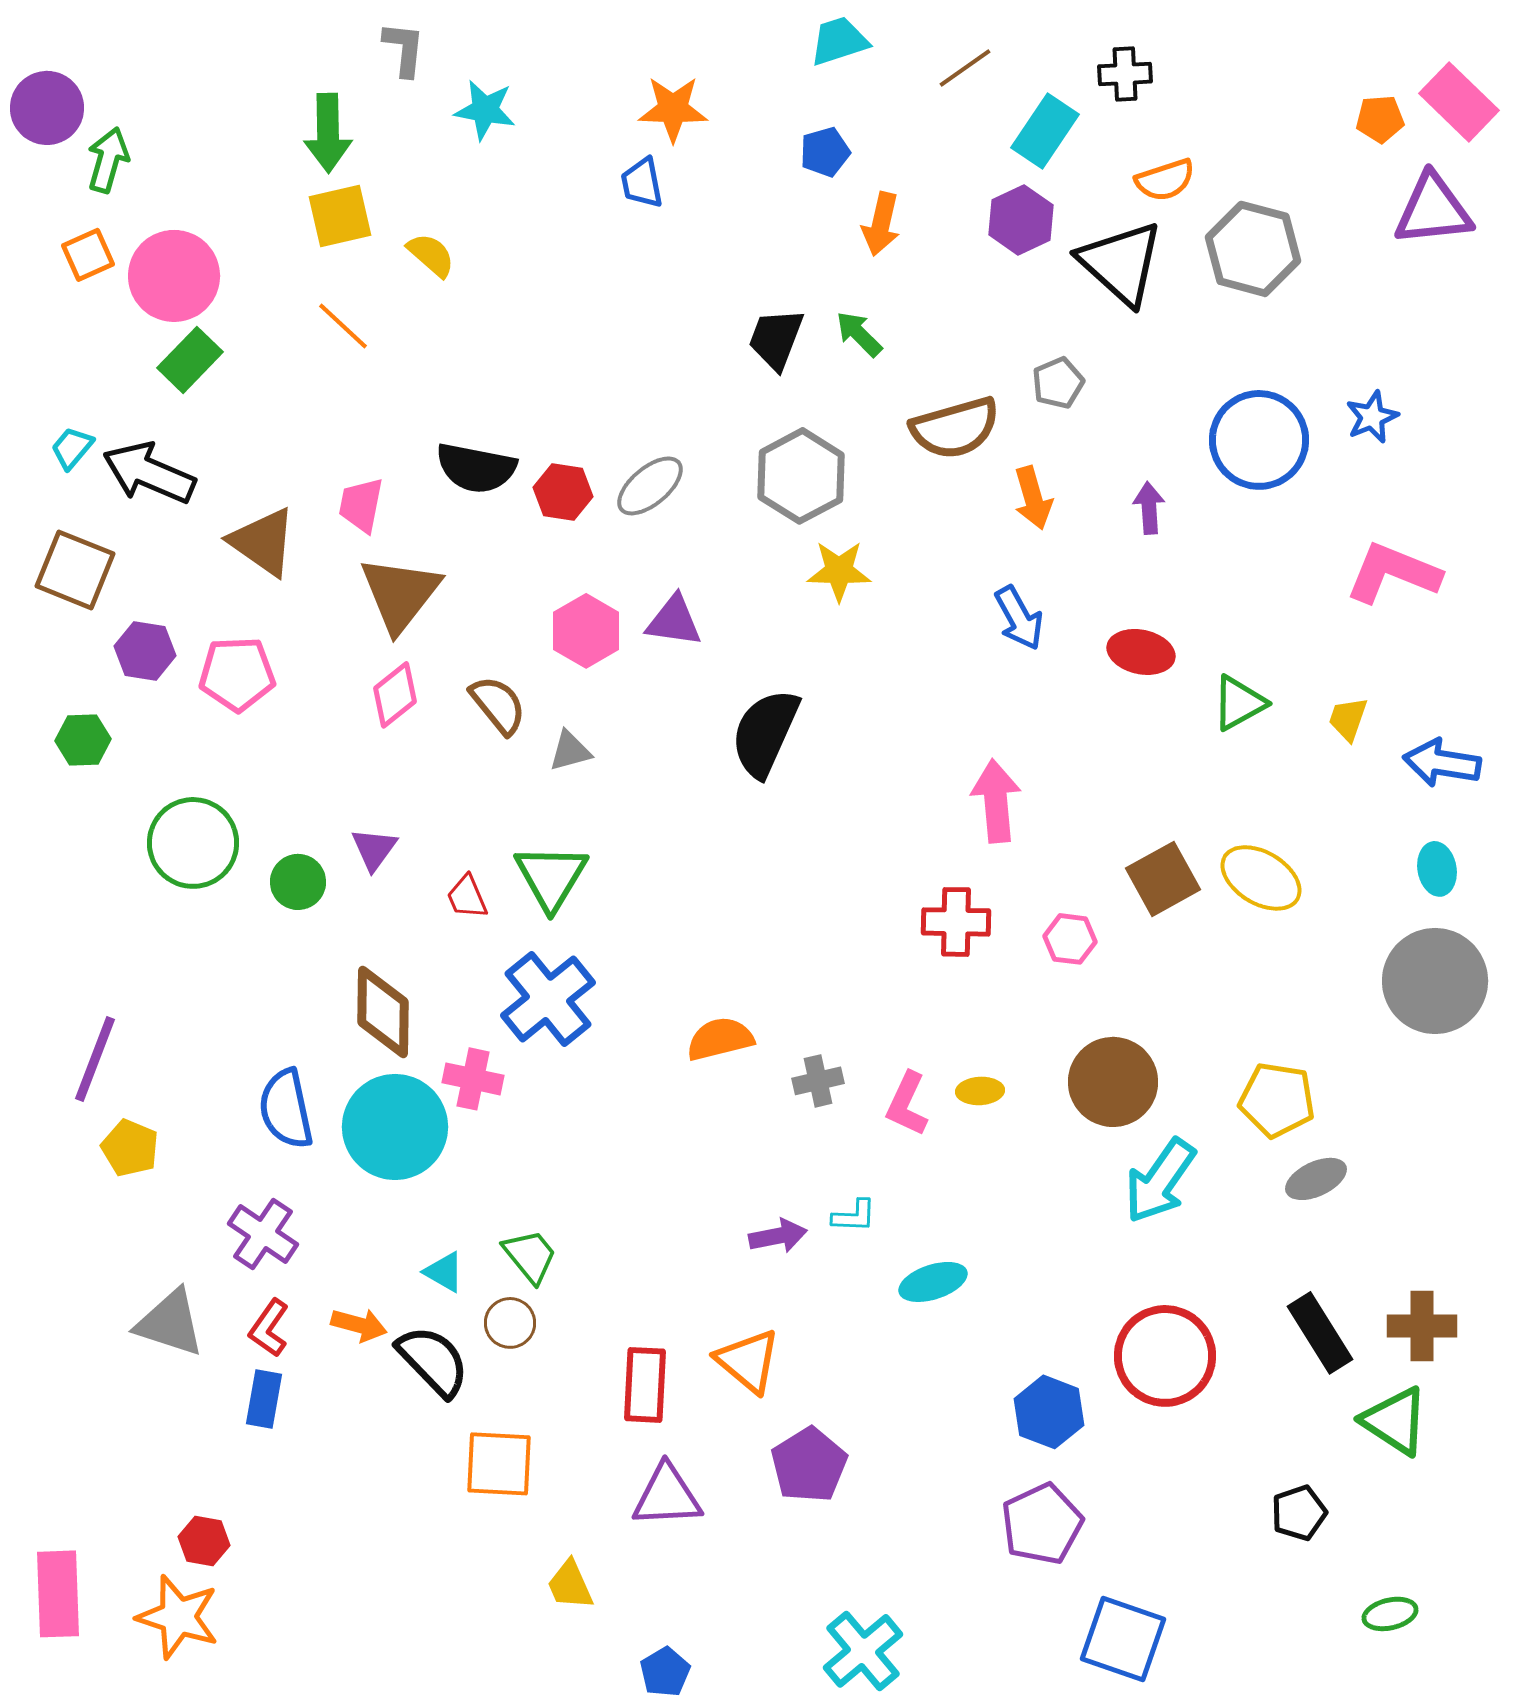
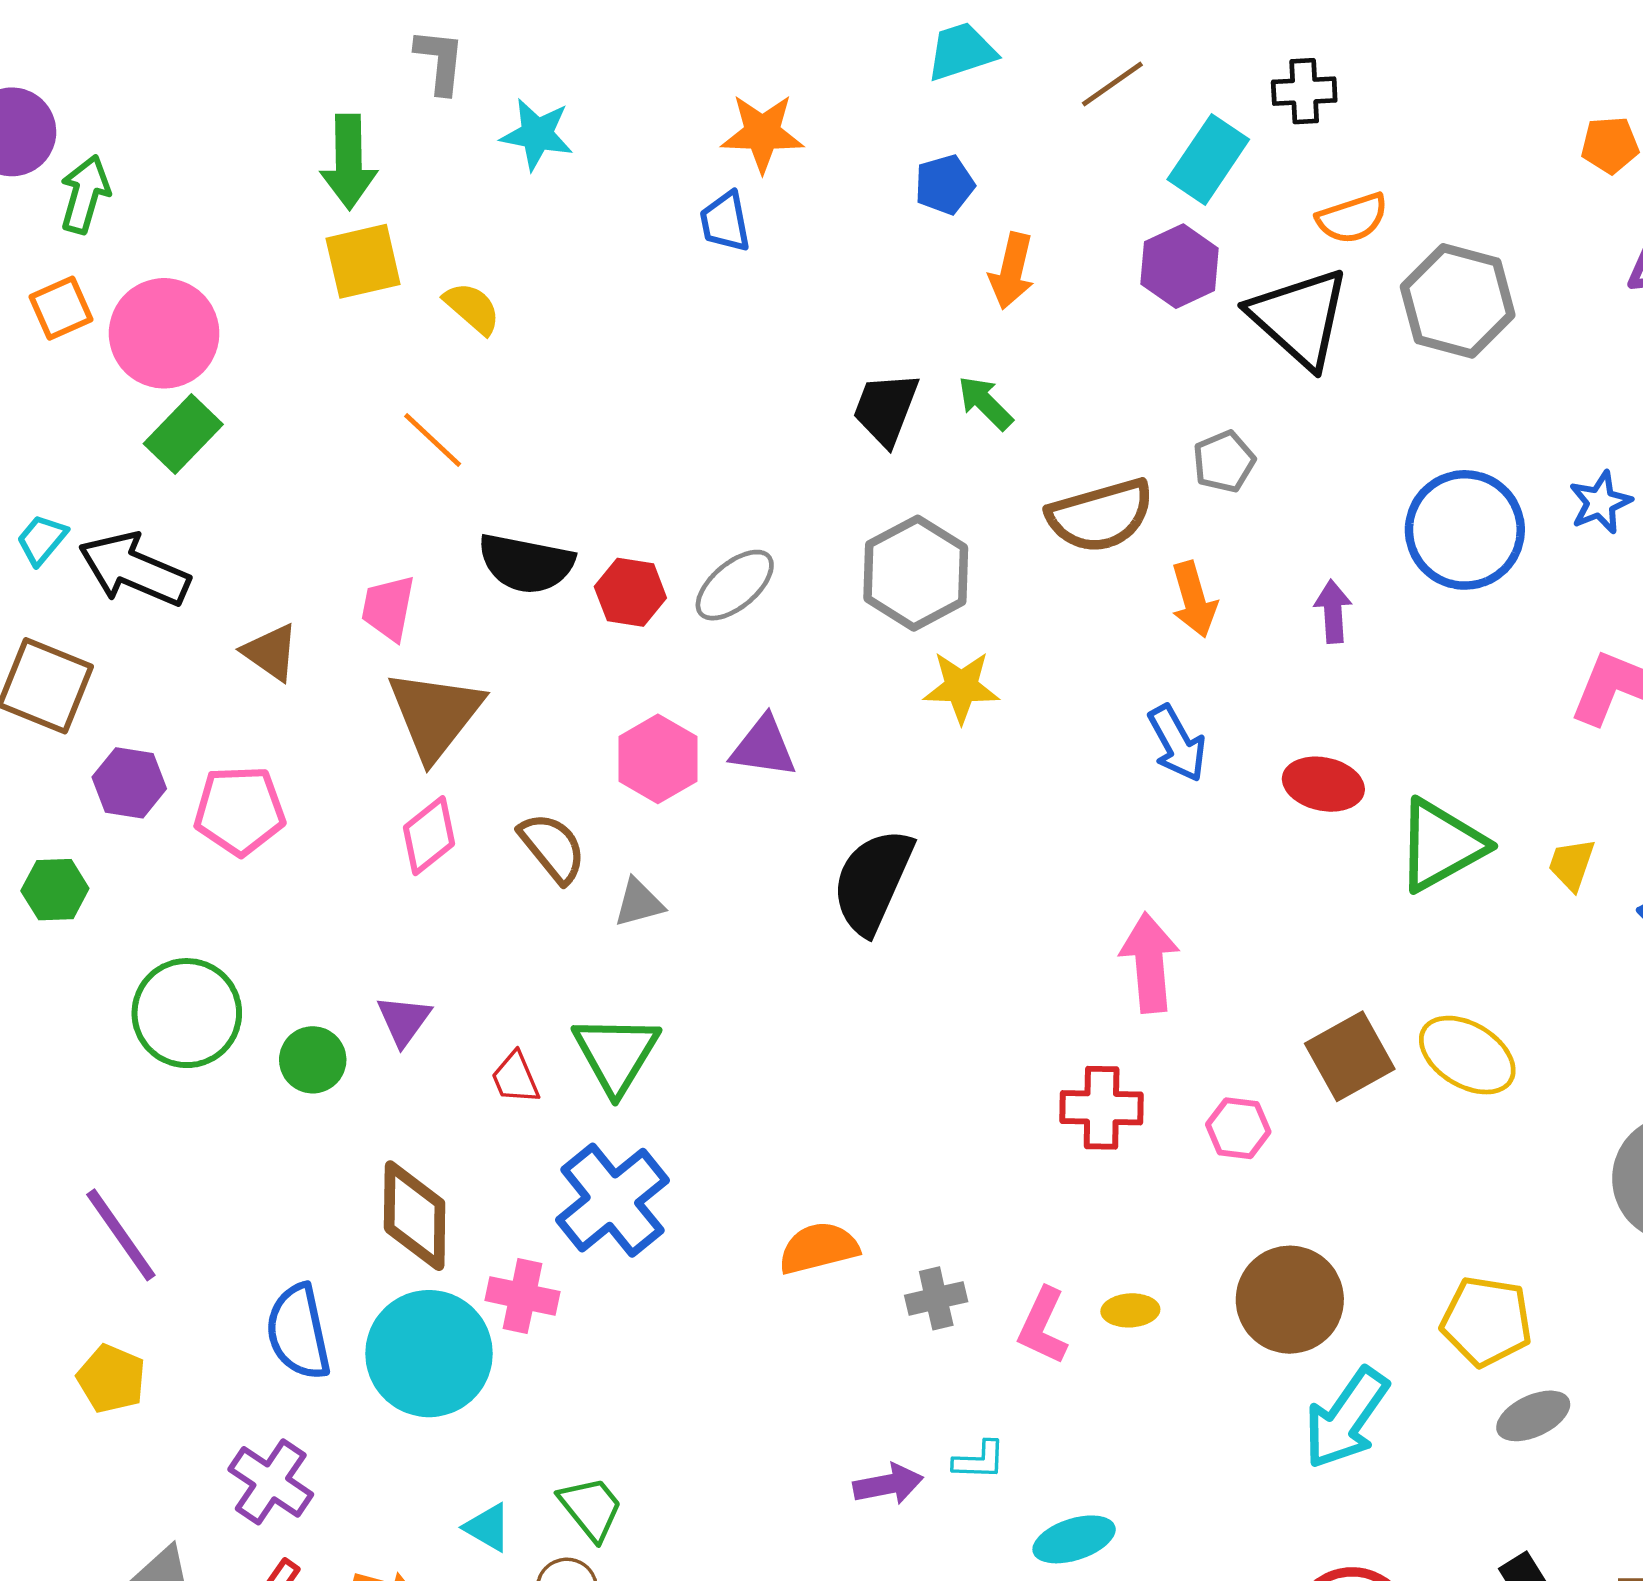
orange line: (343, 326) -> (433, 440), moved
brown triangle: (263, 542) -> (271, 652), size x0.7
green triangle: (1239, 703) -> (1441, 845), size x1.4
purple line: (95, 1059) -> (121, 1235), moved, turned -56

